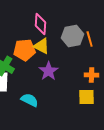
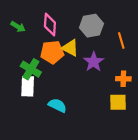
pink diamond: (41, 24) -> (50, 25), moved
gray hexagon: (73, 36) -> (91, 26), moved
purple star: (49, 71) -> (94, 62), moved

